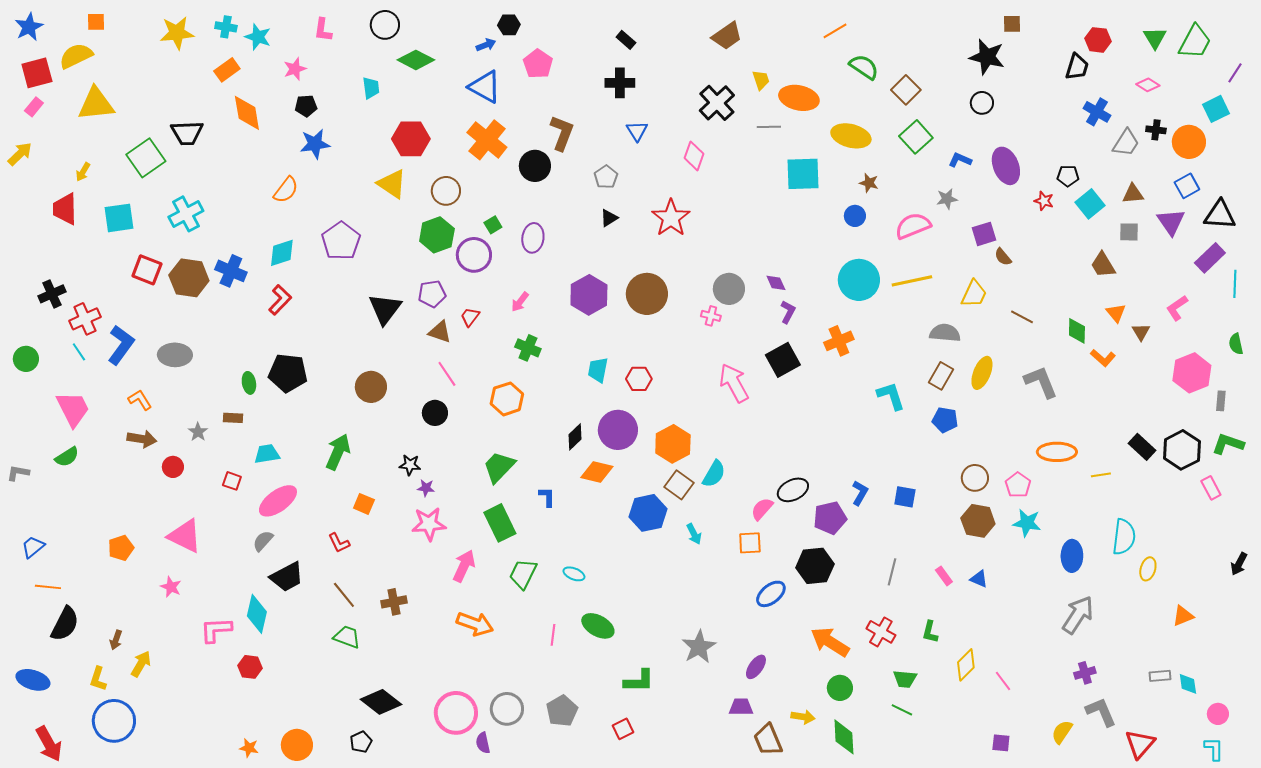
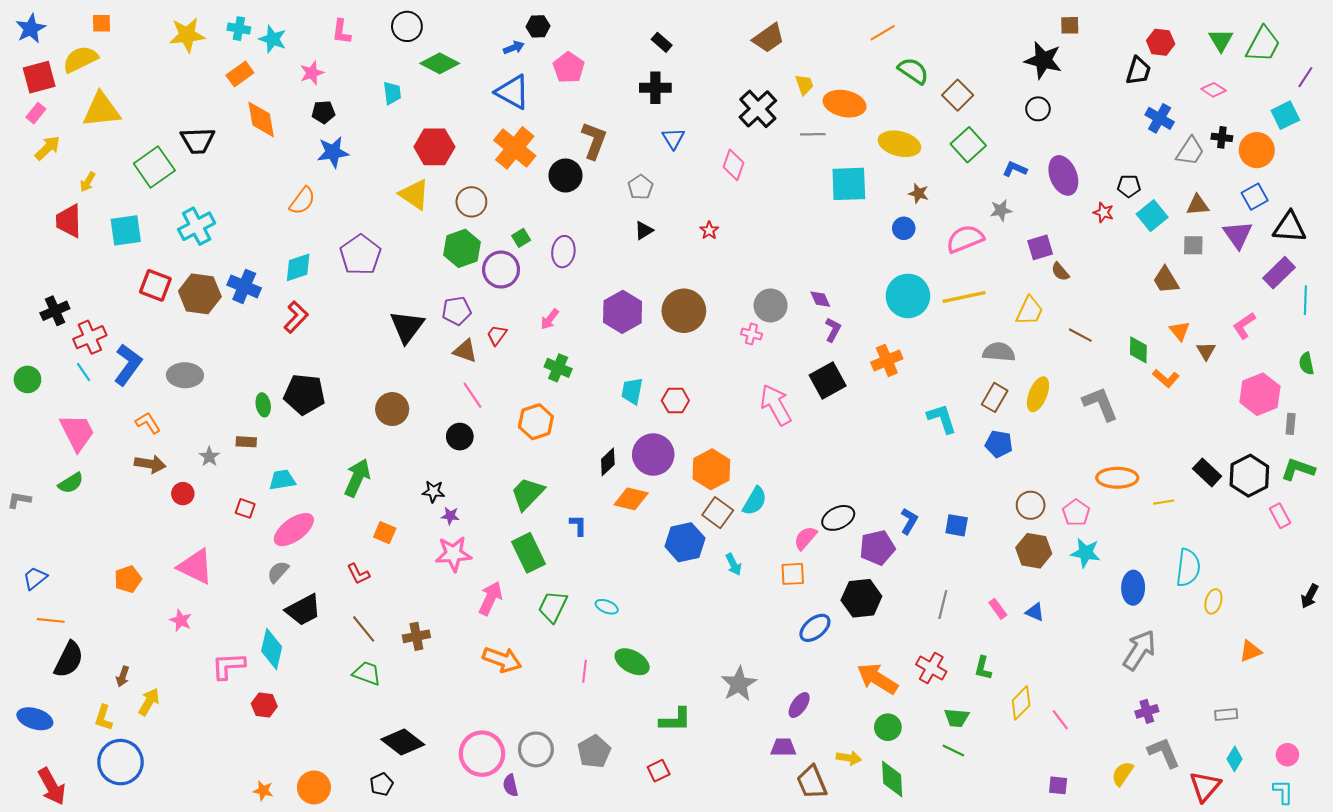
yellow arrow: (20, 154) -> (48, 148), moved
red star: (671, 218) -> (709, 230), size x0.5
cyan diamond: (1188, 684) -> (1235, 759), moved, turned 40

